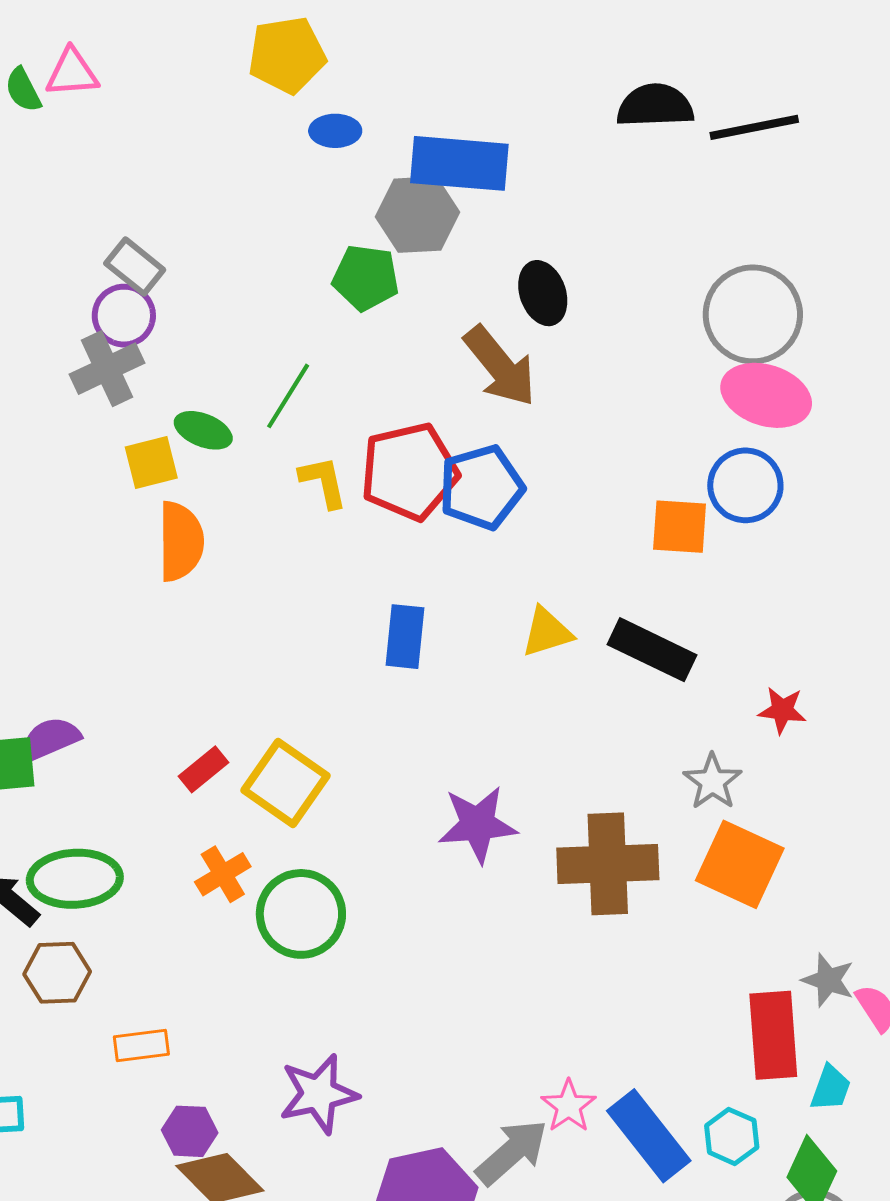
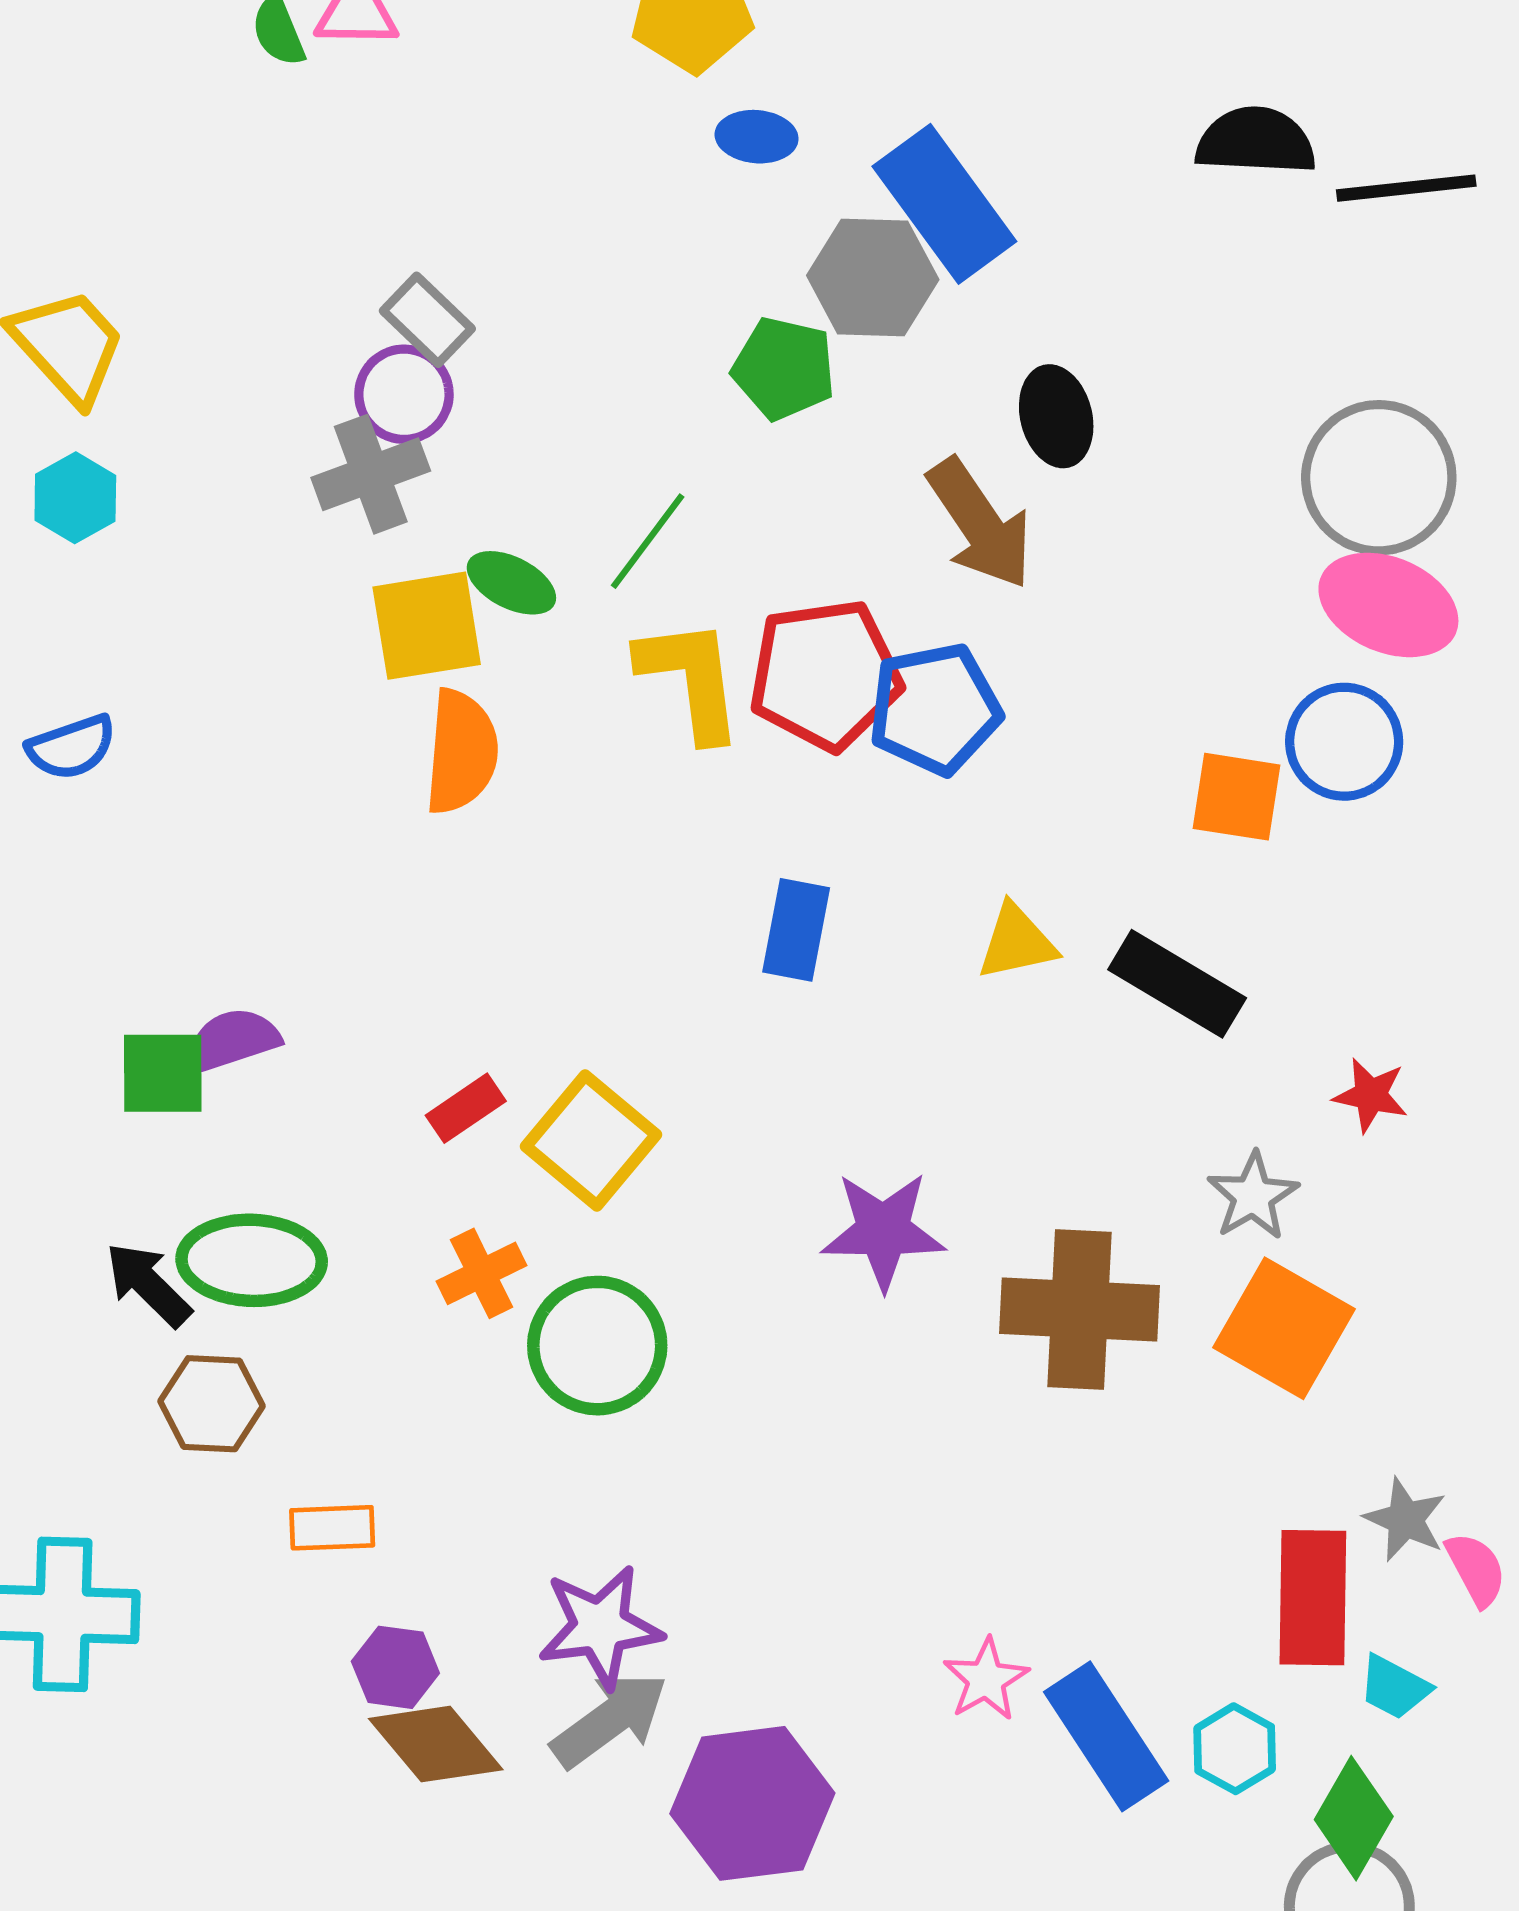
blue rectangle: (459, 163) -> (944, 204), turned 44
yellow square: (151, 462) -> (427, 626), size x1.4
yellow L-shape: (323, 482) -> (691, 679), size x1.5
cyan trapezoid: (831, 1088) -> (1394, 1687), turned 93
gray arrow: (512, 1152) -> (610, 1720), moved

